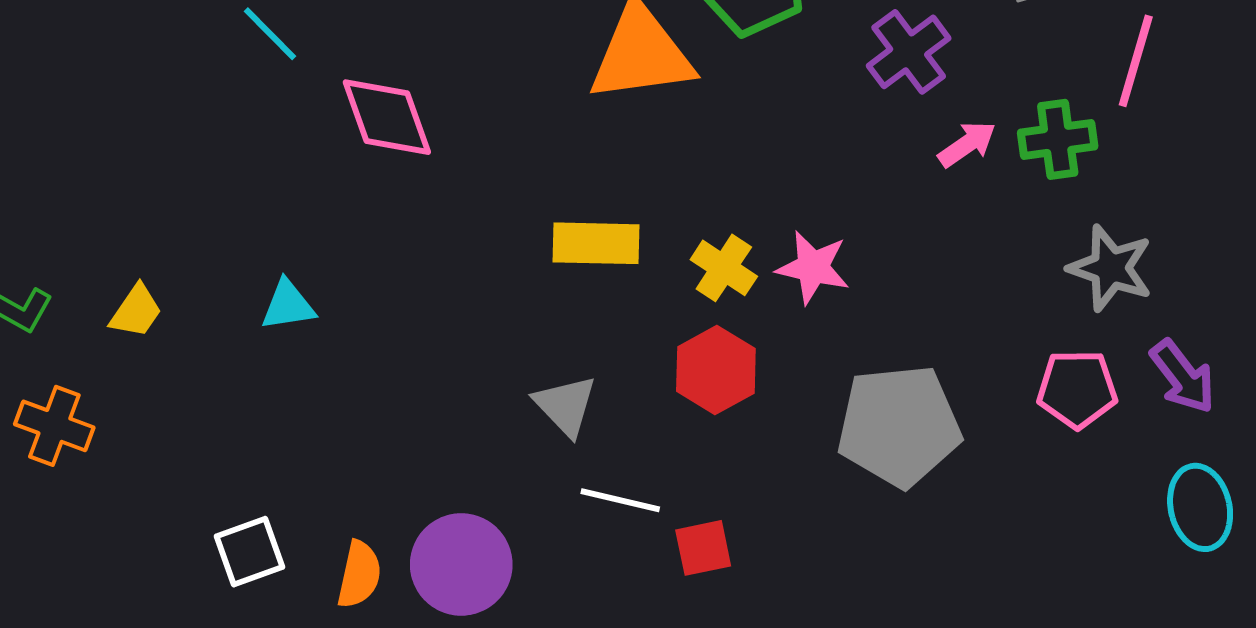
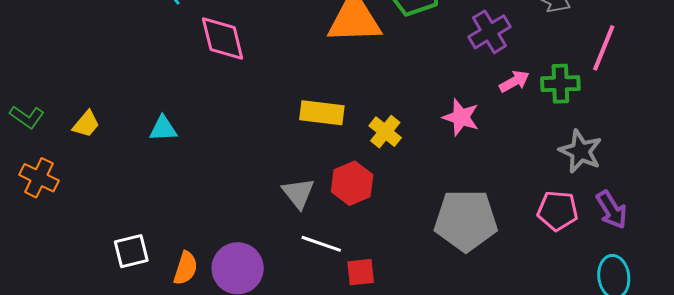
pink star: (813, 267) -> (461, 117), moved
red hexagon: (716, 370) -> (352, 183), moved

